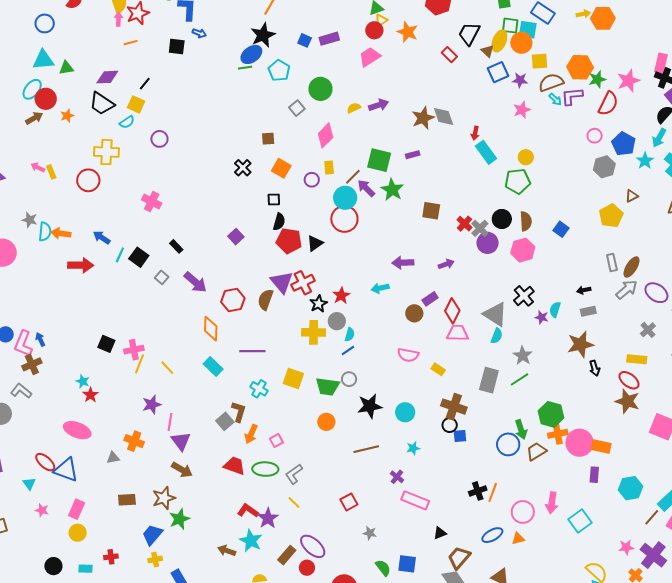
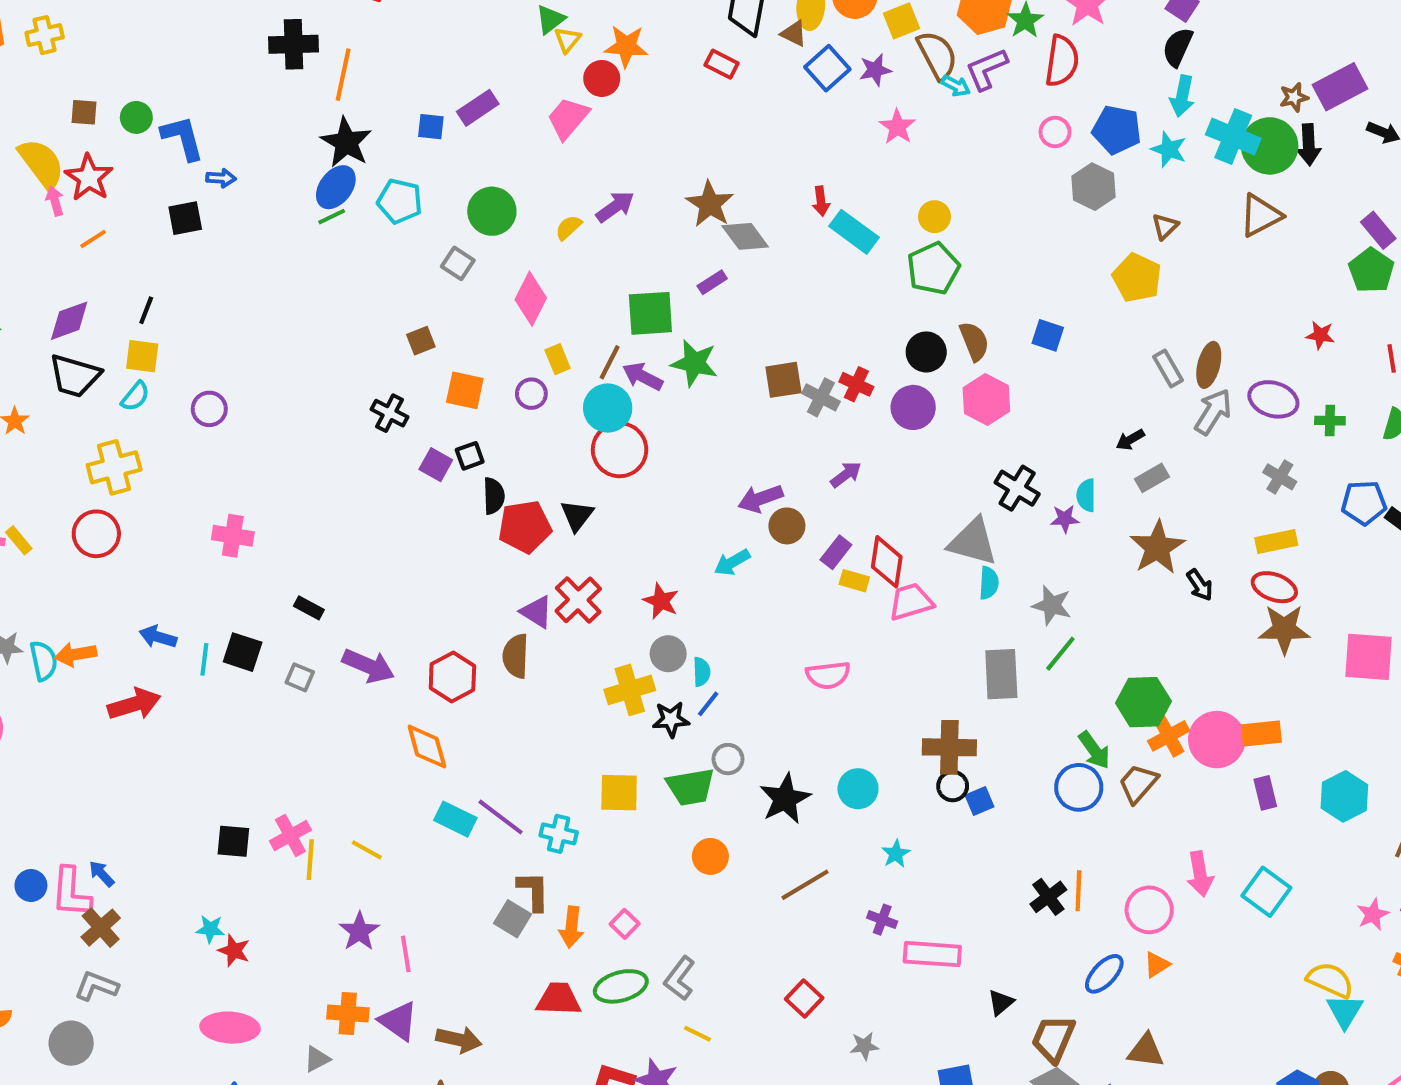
red circle: (374, 30) -> (602, 78), moved
brown semicircle: (551, 82) -> (937, 55), turned 100
gray diamond: (444, 116) -> (745, 236), moved
gray cross: (480, 228) -> (821, 397), moved
purple square: (236, 237) -> (436, 465), moved
purple triangle: (282, 282) -> (536, 612), size x0.7
black star: (319, 304) -> (671, 719), moved, turned -30
brown circle: (414, 313) -> (787, 526), moved
purple line: (252, 351) -> (501, 817), moved, turned 55
yellow rectangle: (438, 369) -> (854, 581), moved
purple triangle: (181, 441) -> (398, 1021), moved

